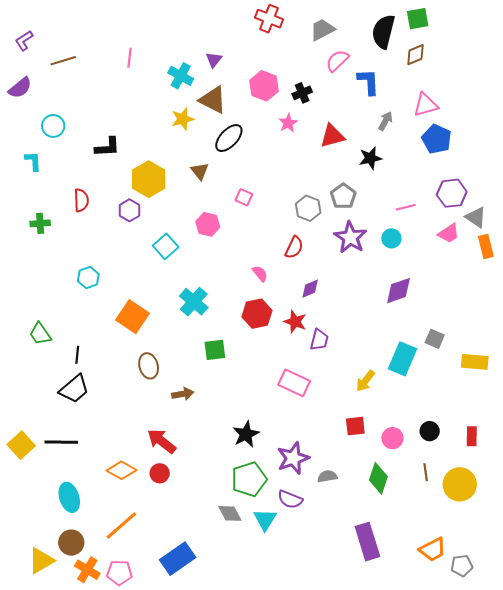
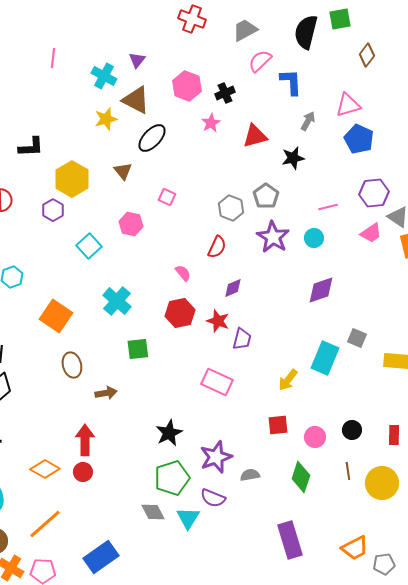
brown diamond: (416, 55) -> (367, 55), moved, turned -30
red arrow: (162, 441) -> (85, 440), turned 52

